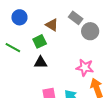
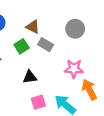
gray rectangle: (76, 18) -> (46, 45), moved
black triangle: (40, 62) -> (30, 77), moved

